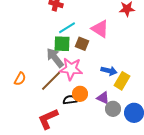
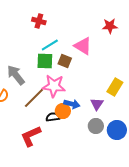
gray arrow: (55, 58) -> (16, 75), moved
blue arrow: (109, 71) -> (72, 104), moved
yellow rectangle: (122, 81) -> (115, 87), moved
purple triangle: (103, 98) -> (97, 104), moved, turned 40

